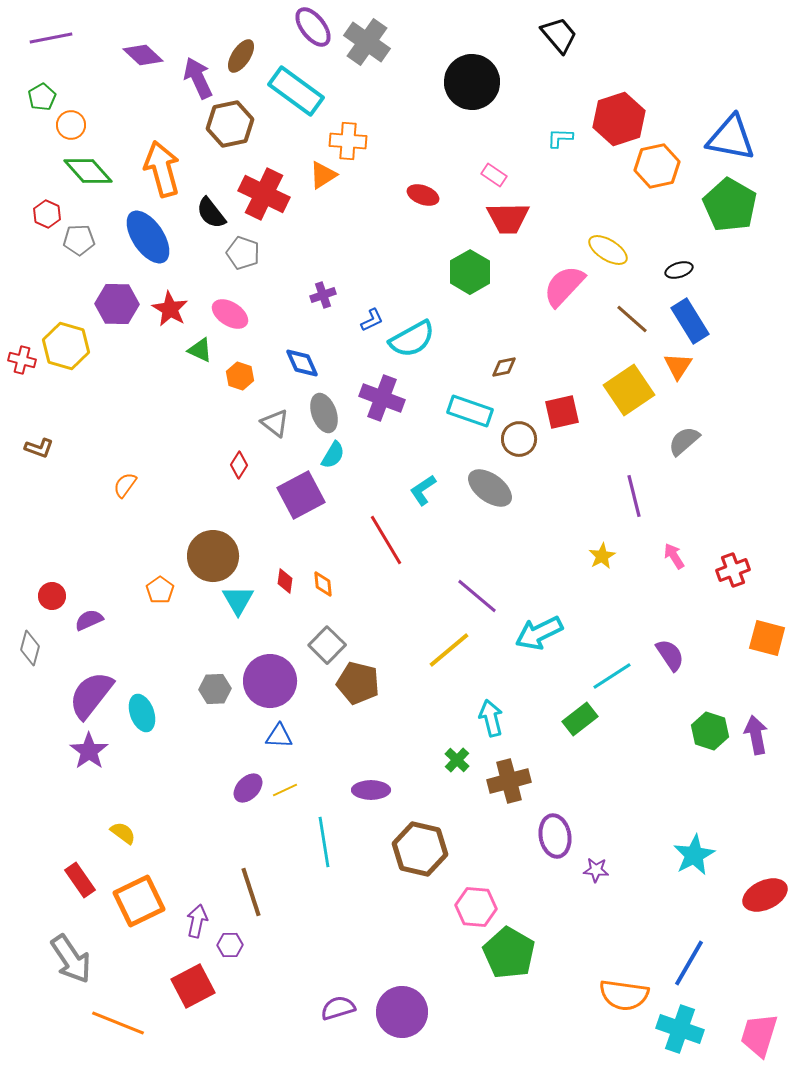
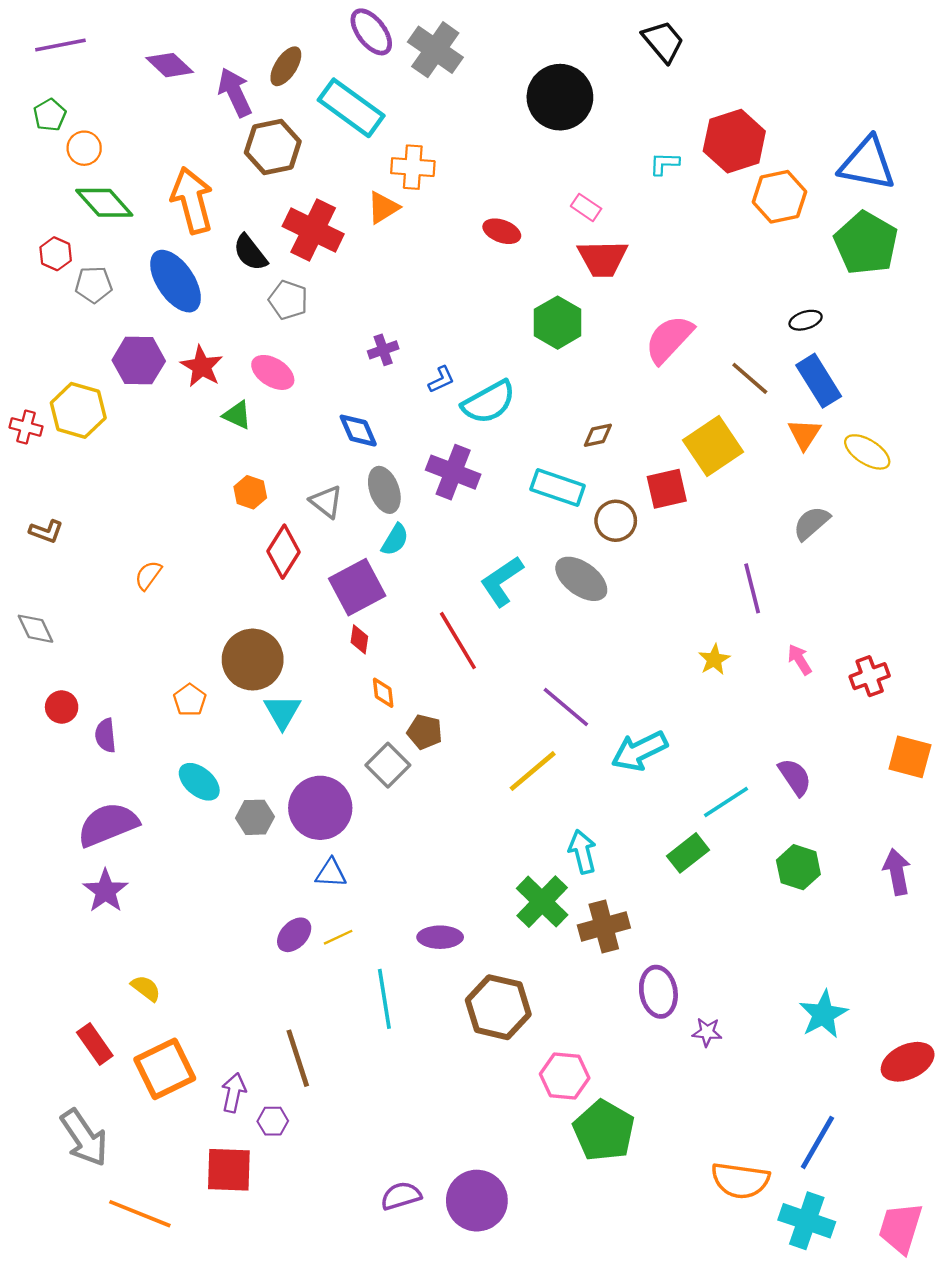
yellow ellipse: (608, 250) -> (867, 452), moved
orange hexagon: (240, 376) -> (250, 492), moved
yellow square: (629, 390) -> (713, 446), moved
red diamond: (239, 465) -> (283, 552), size x1.6
cyan L-shape: (423, 490) -> (502, 581), size x1.4
red diamond: (285, 581) -> (359, 639), moved
purple semicircle: (89, 620) -> (105, 735), turned -72
gray diamond: (30, 648) -> (35, 629), moved, turned -40
brown pentagon: (358, 683) -> (425, 732), moved, size x0.7
purple semicircle: (91, 695) -> (108, 824), turned 30
cyan ellipse: (142, 713) -> (199, 782), moved, turned -30
green hexagon: (710, 731) -> (798, 867), moved
green cross: (457, 760) -> (542, 902), size x1.8
red square: (193, 986) -> (229, 1170), turned 30

